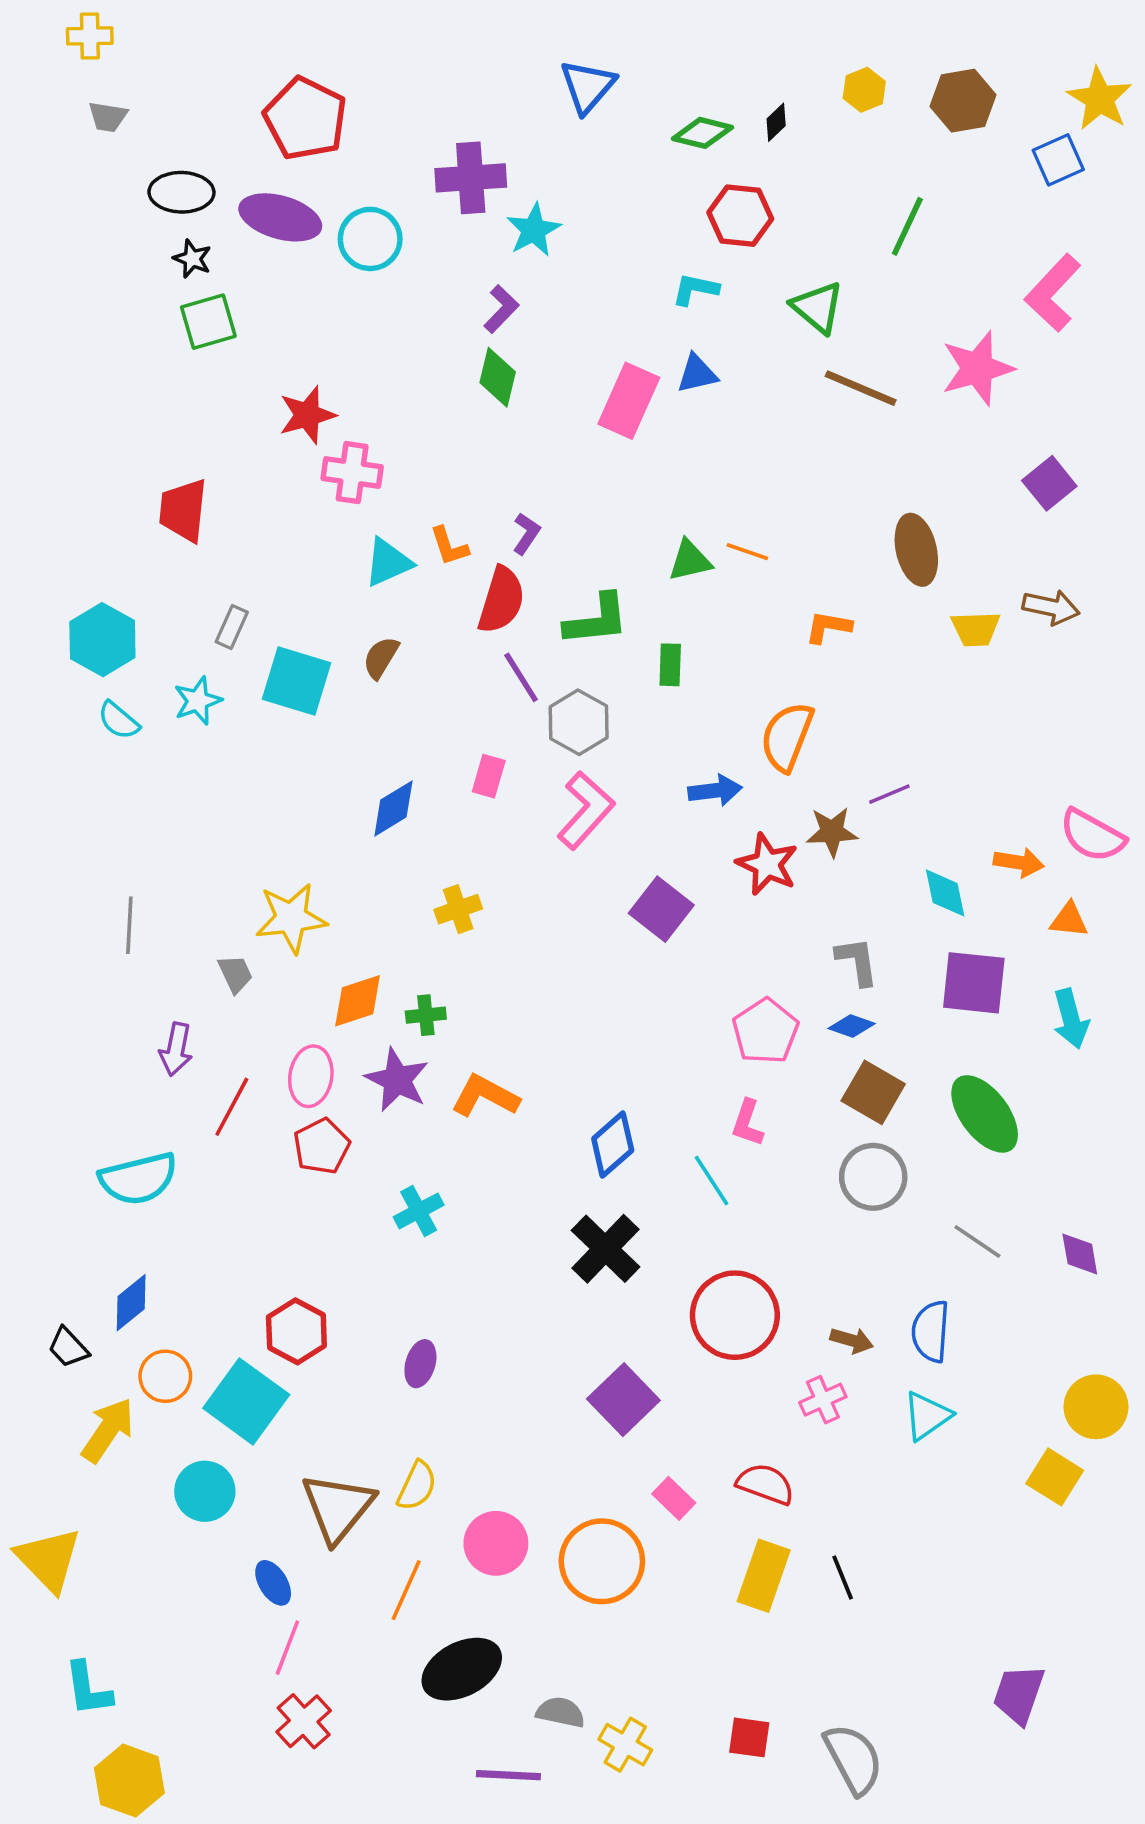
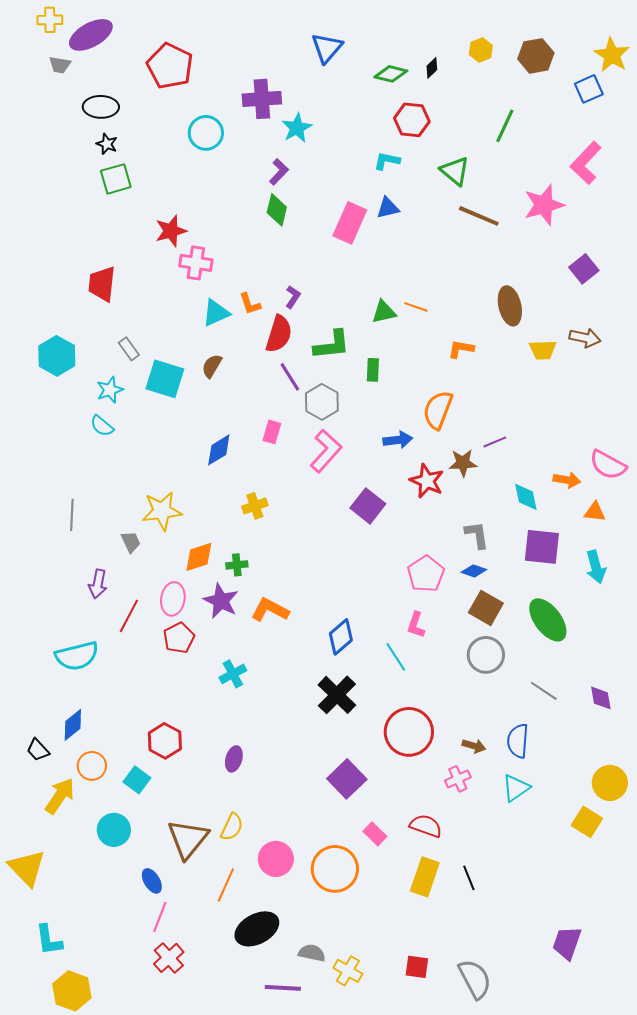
purple ellipse: (280, 217) -> (91, 35), moved, turned -45
gray rectangle: (232, 627) -> (129, 349), turned -60
cyan semicircle: (119, 720) -> (102, 426), moved
cyan square: (246, 1401) -> (137, 780), size x0.6

